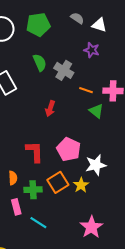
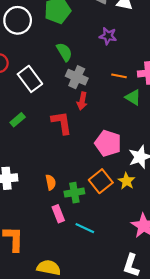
purple star: (92, 50) -> (108, 36), moved
gray cross: (64, 70) -> (77, 77), moved
red L-shape: (35, 152) -> (62, 123), moved

